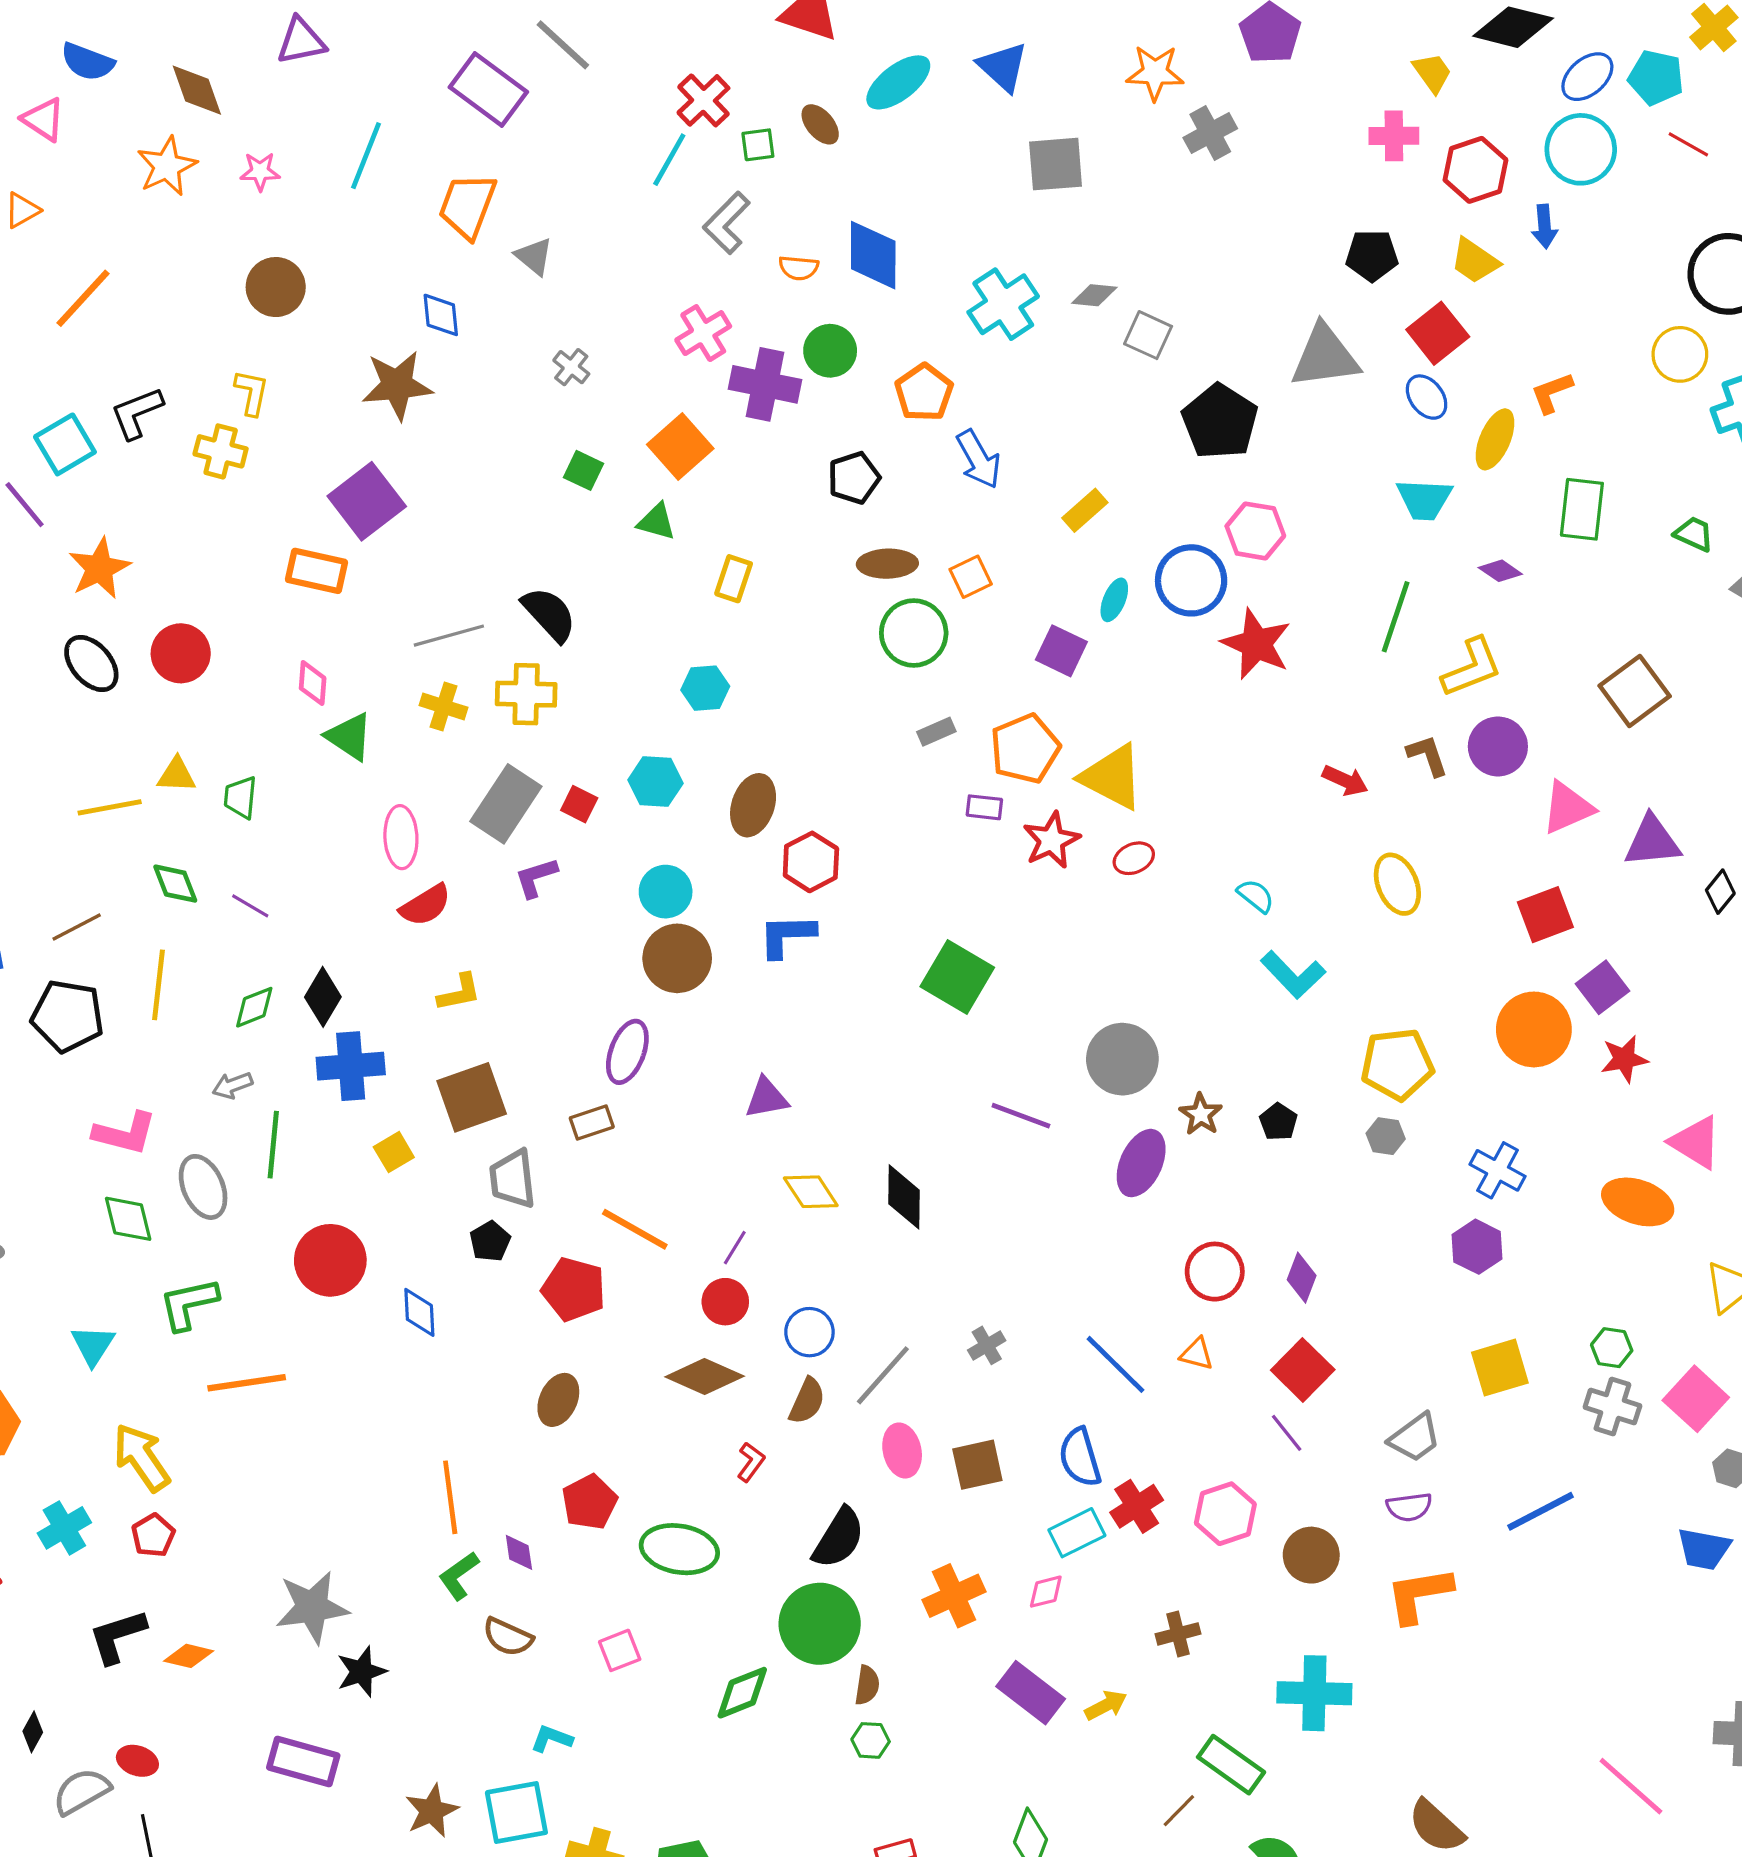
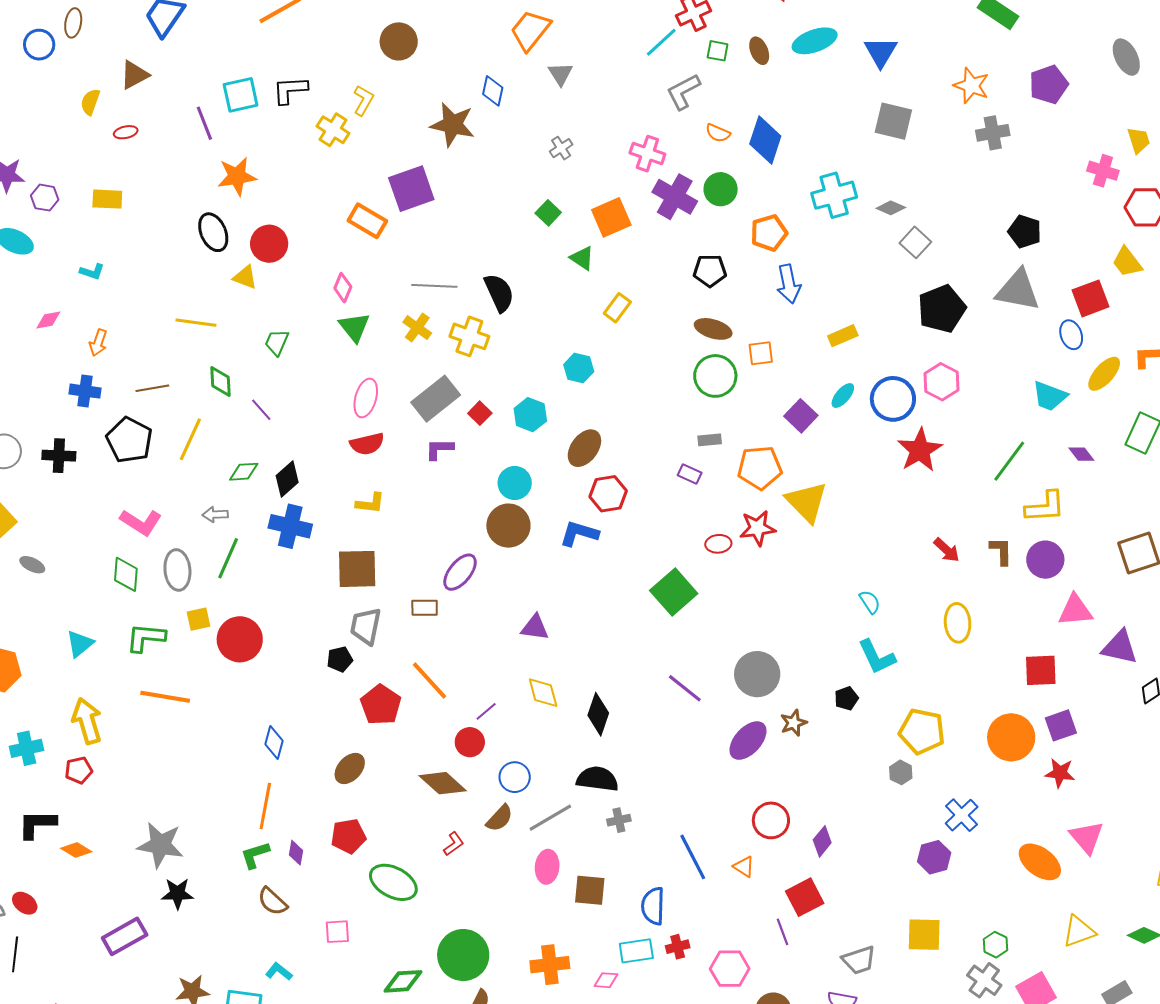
black pentagon: (1372, 255) -> (1025, 232), moved
pink cross: (703, 333) -> (647, 154), turned 32
yellow triangle: (177, 775) -> (245, 277), moved
purple rectangle: (984, 807) -> (690, 474), moved
red ellipse: (1134, 858) -> (718, 544), moved
black pentagon: (1278, 1122) -> (846, 698), moved
yellow square: (394, 1152) -> (199, 619), moved
blue diamond: (419, 1312) -> (274, 742), moved
red cross: (1137, 1506) -> (678, 947), size x0.7
black semicircle: (839, 1538) -> (597, 779), moved, turned -132
purple rectangle: (303, 1761) -> (125, 936), turned -63

